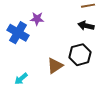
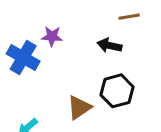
black arrow: (86, 26) -> (109, 45), moved

